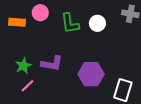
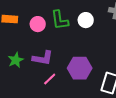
pink circle: (40, 13) -> (38, 24), moved
pink line: (28, 86) -> (50, 79), moved

